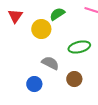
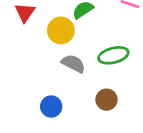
gray semicircle: (50, 63) -> (73, 64), moved

